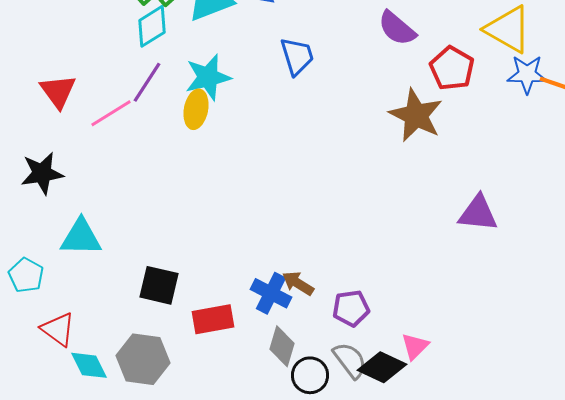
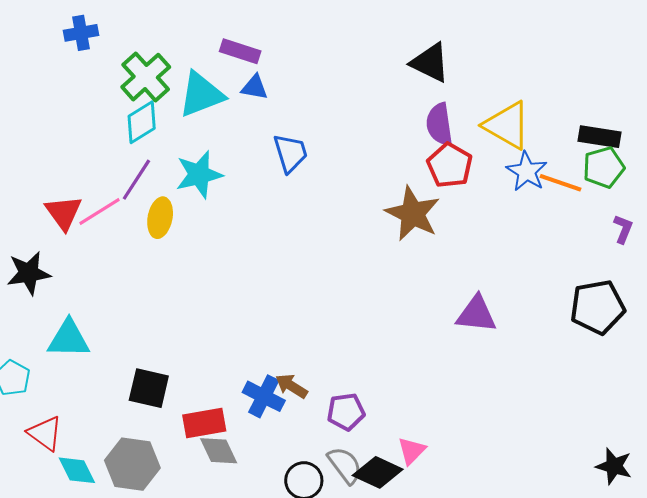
purple semicircle: (397, 28) -> (439, 124), moved, turned 42
blue star: (527, 74) -> (527, 171), turned 30
red triangle: (58, 91) -> (64, 213), moved
yellow ellipse: (196, 109) -> (160, 218), moved
gray diamond: (282, 346) -> (219, 451), moved, turned -42

